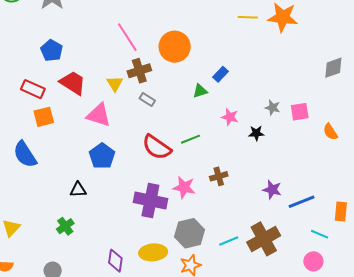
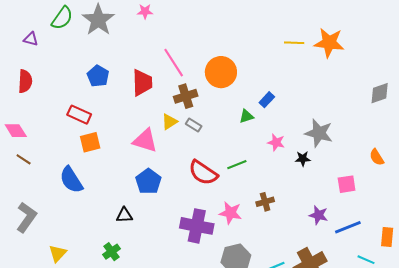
red trapezoid: (73, 83) -> (142, 83), moved, turned 56
yellow triangle: (115, 84) -> (169, 122), moved, turned 30
gray star: (273, 108) -> (319, 133), size x1.8
pink square: (300, 112) -> (347, 184), moved

